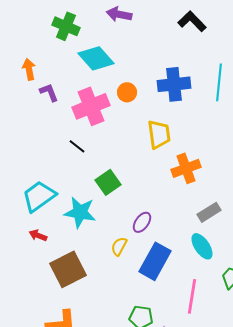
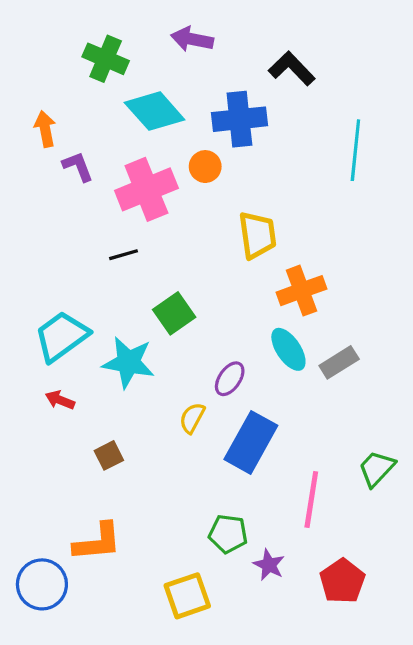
black L-shape: (192, 21) -> (292, 69), moved
blue cross: (174, 84) -> (239, 119), moved
black line: (77, 146) -> (124, 255), turned -54
cyan ellipse: (202, 246) -> (288, 349), moved
brown square: (68, 269) -> (109, 455), size x0.5

